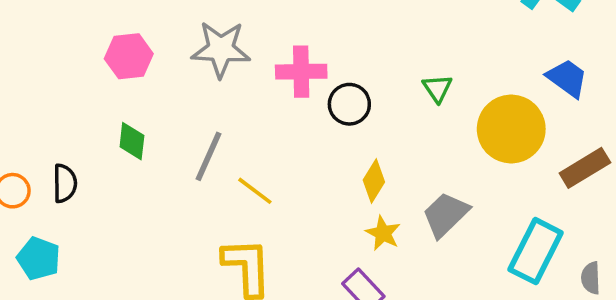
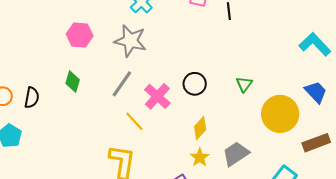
pink cross: (301, 72) -> (157, 96), moved, turned 32
gray line: (208, 156) -> (122, 84), moved

